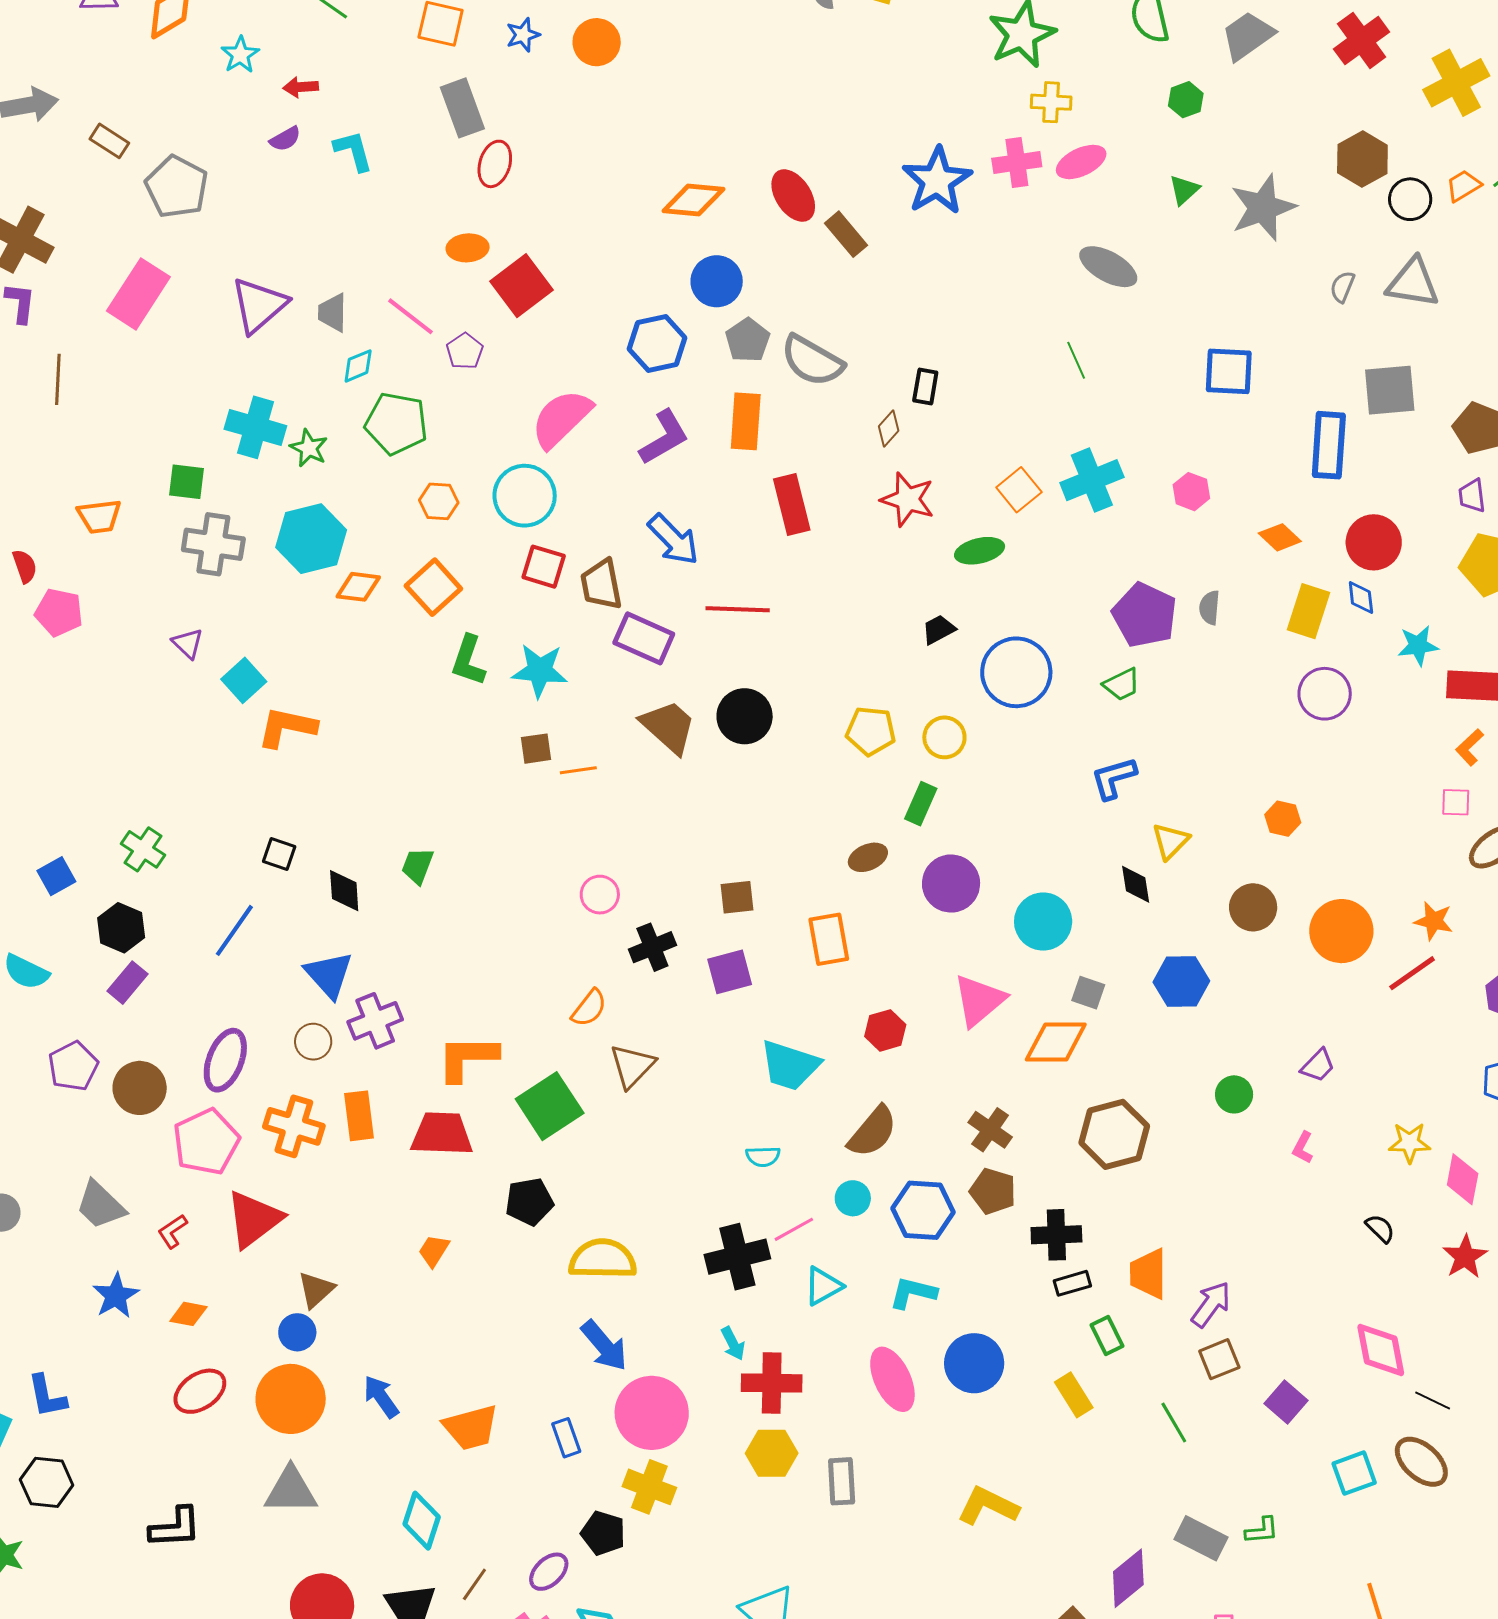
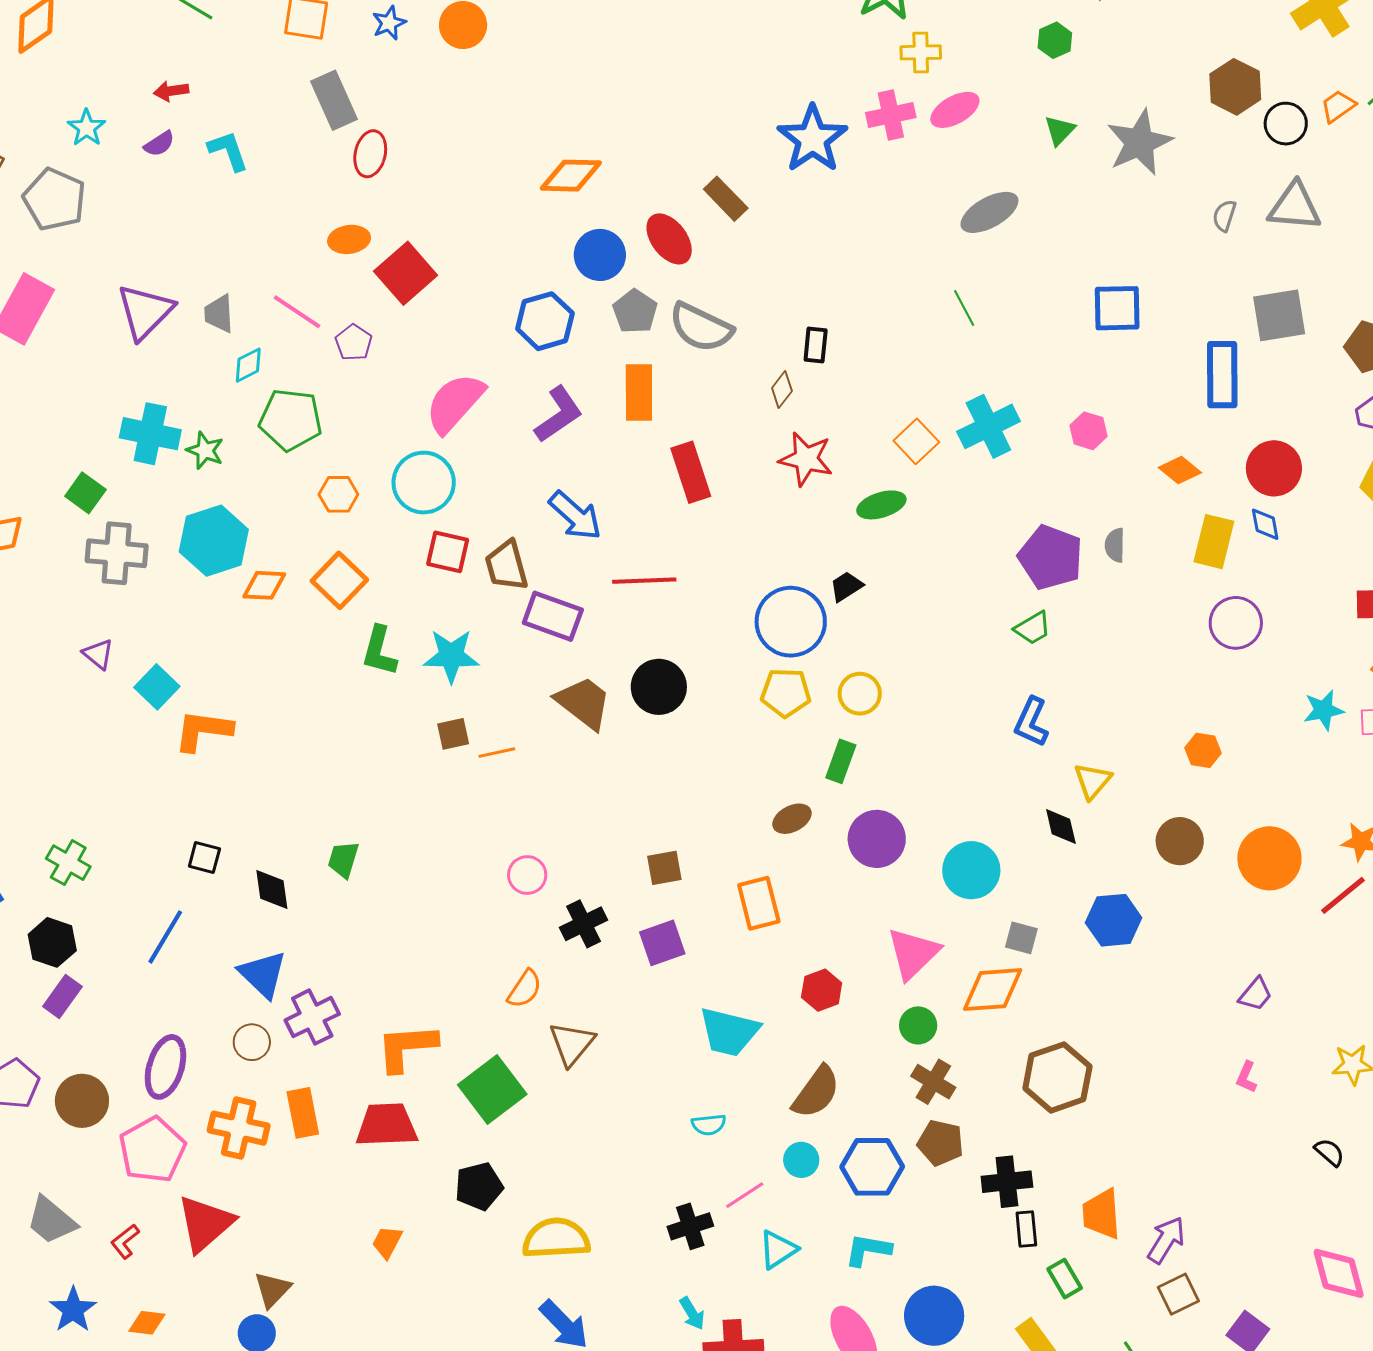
cyan star: (240, 55) -> (87, 128), moved
red ellipse: (793, 196) -> (669, 239), moved
gray ellipse: (1108, 267) -> (989, 212), turned -54
green square: (187, 482) -> (85, 493), turned 33
cyan star: (1418, 646) -> (1324, 710), moved
blue circle: (1016, 672) -> (791, 622), moved
blue L-shape: (1114, 778) -> (1031, 722), turned -45
green circle: (1234, 1094) -> (918, 1025), moved
black cross: (737, 1257) -> (690, 1226), size x0.7
black rectangle: (1072, 1283) -> (1026, 1229), turned -75

